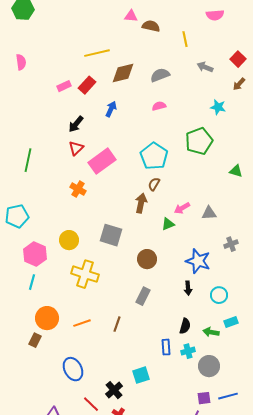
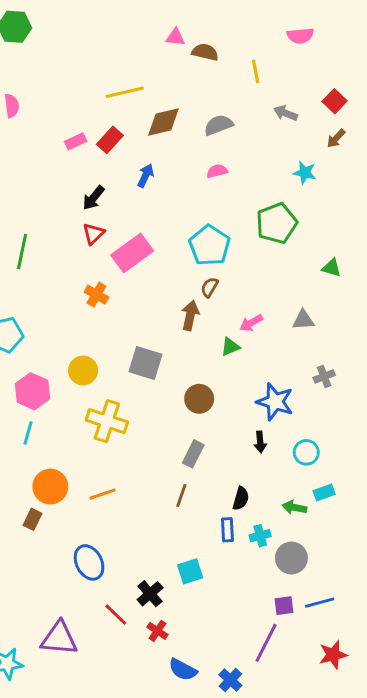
gray triangle: (209, 213) -> (303, 320), moved
brown line: (117, 324) -> (181, 496), moved
black semicircle: (185, 326) -> (241, 498), moved

